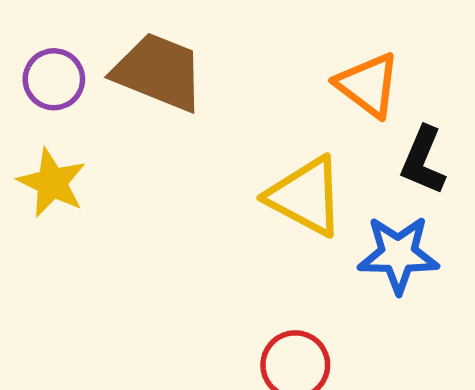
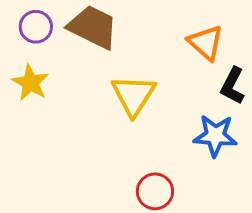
yellow triangle: (306, 196) -> (133, 95), moved, turned 30

